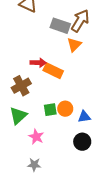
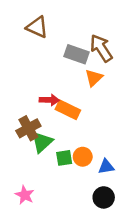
brown arrow: (80, 21) -> (101, 48), turned -65
green triangle: (18, 116) -> (42, 142), moved
pink star: (36, 137) -> (25, 195), moved

